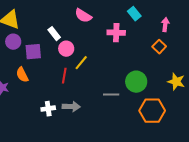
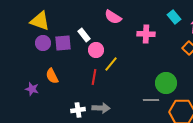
cyan rectangle: (134, 14) -> (174, 17), moved
purple square: (33, 52) -> (63, 43), moved
gray line: (111, 95) -> (151, 100), moved

